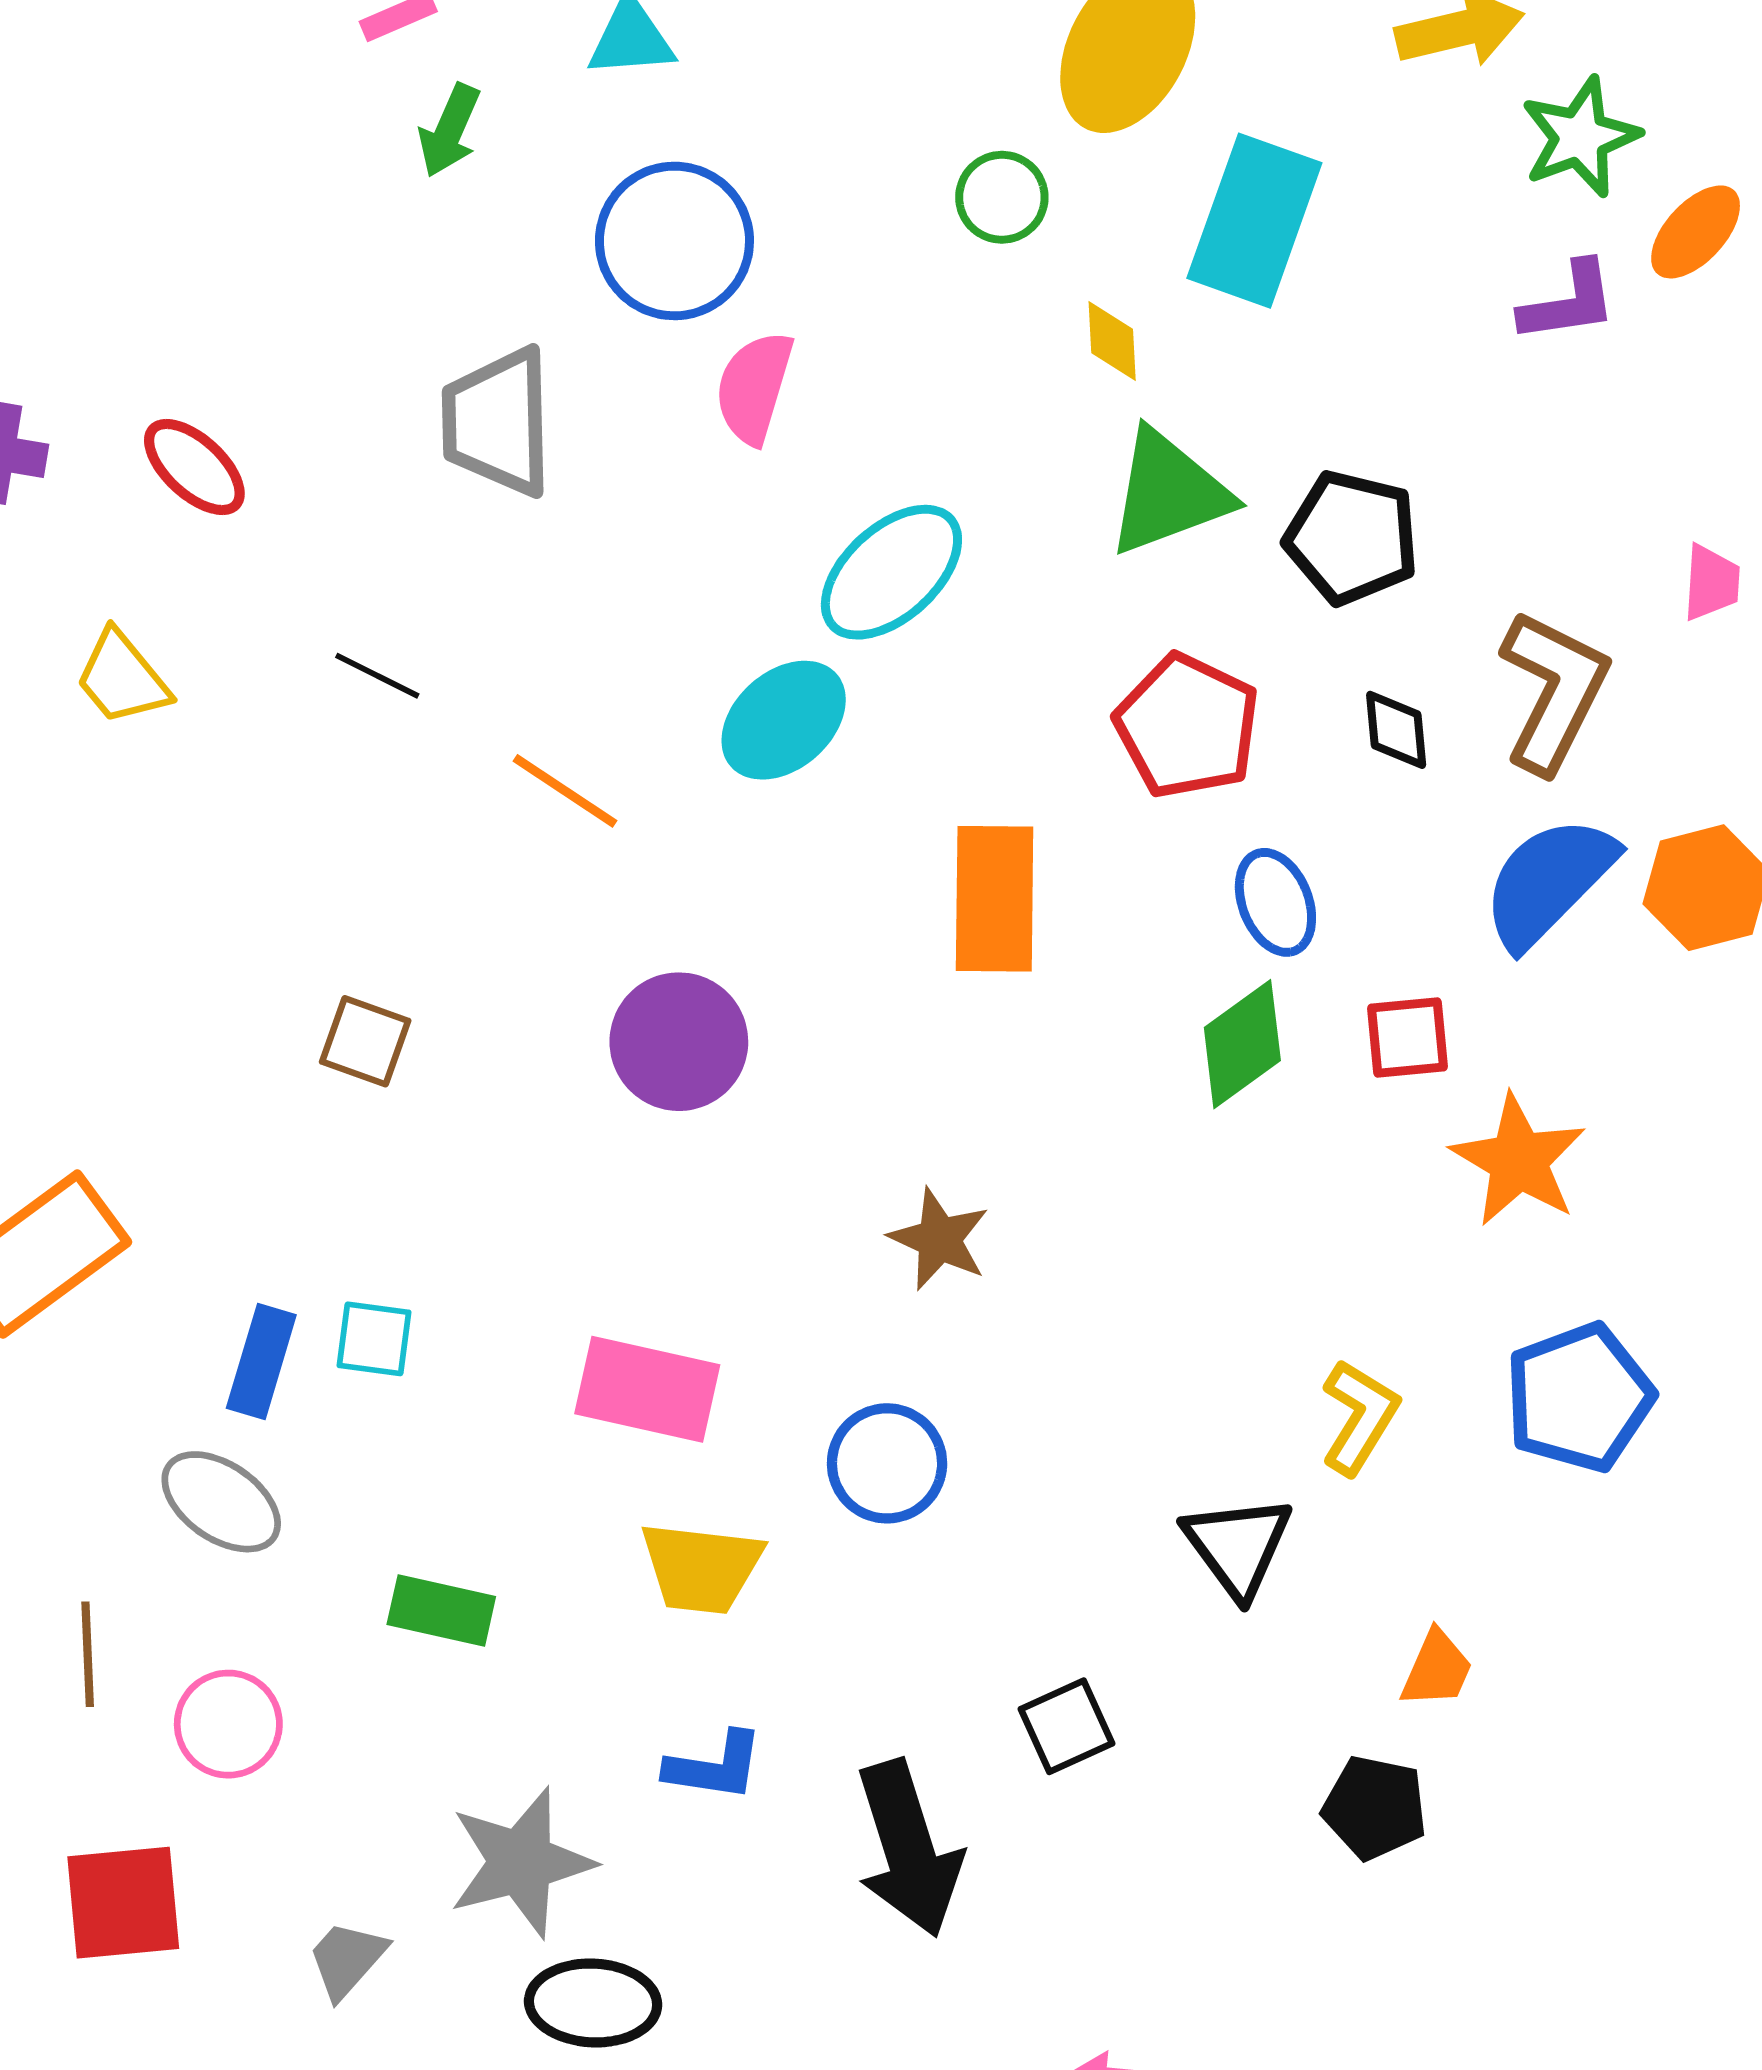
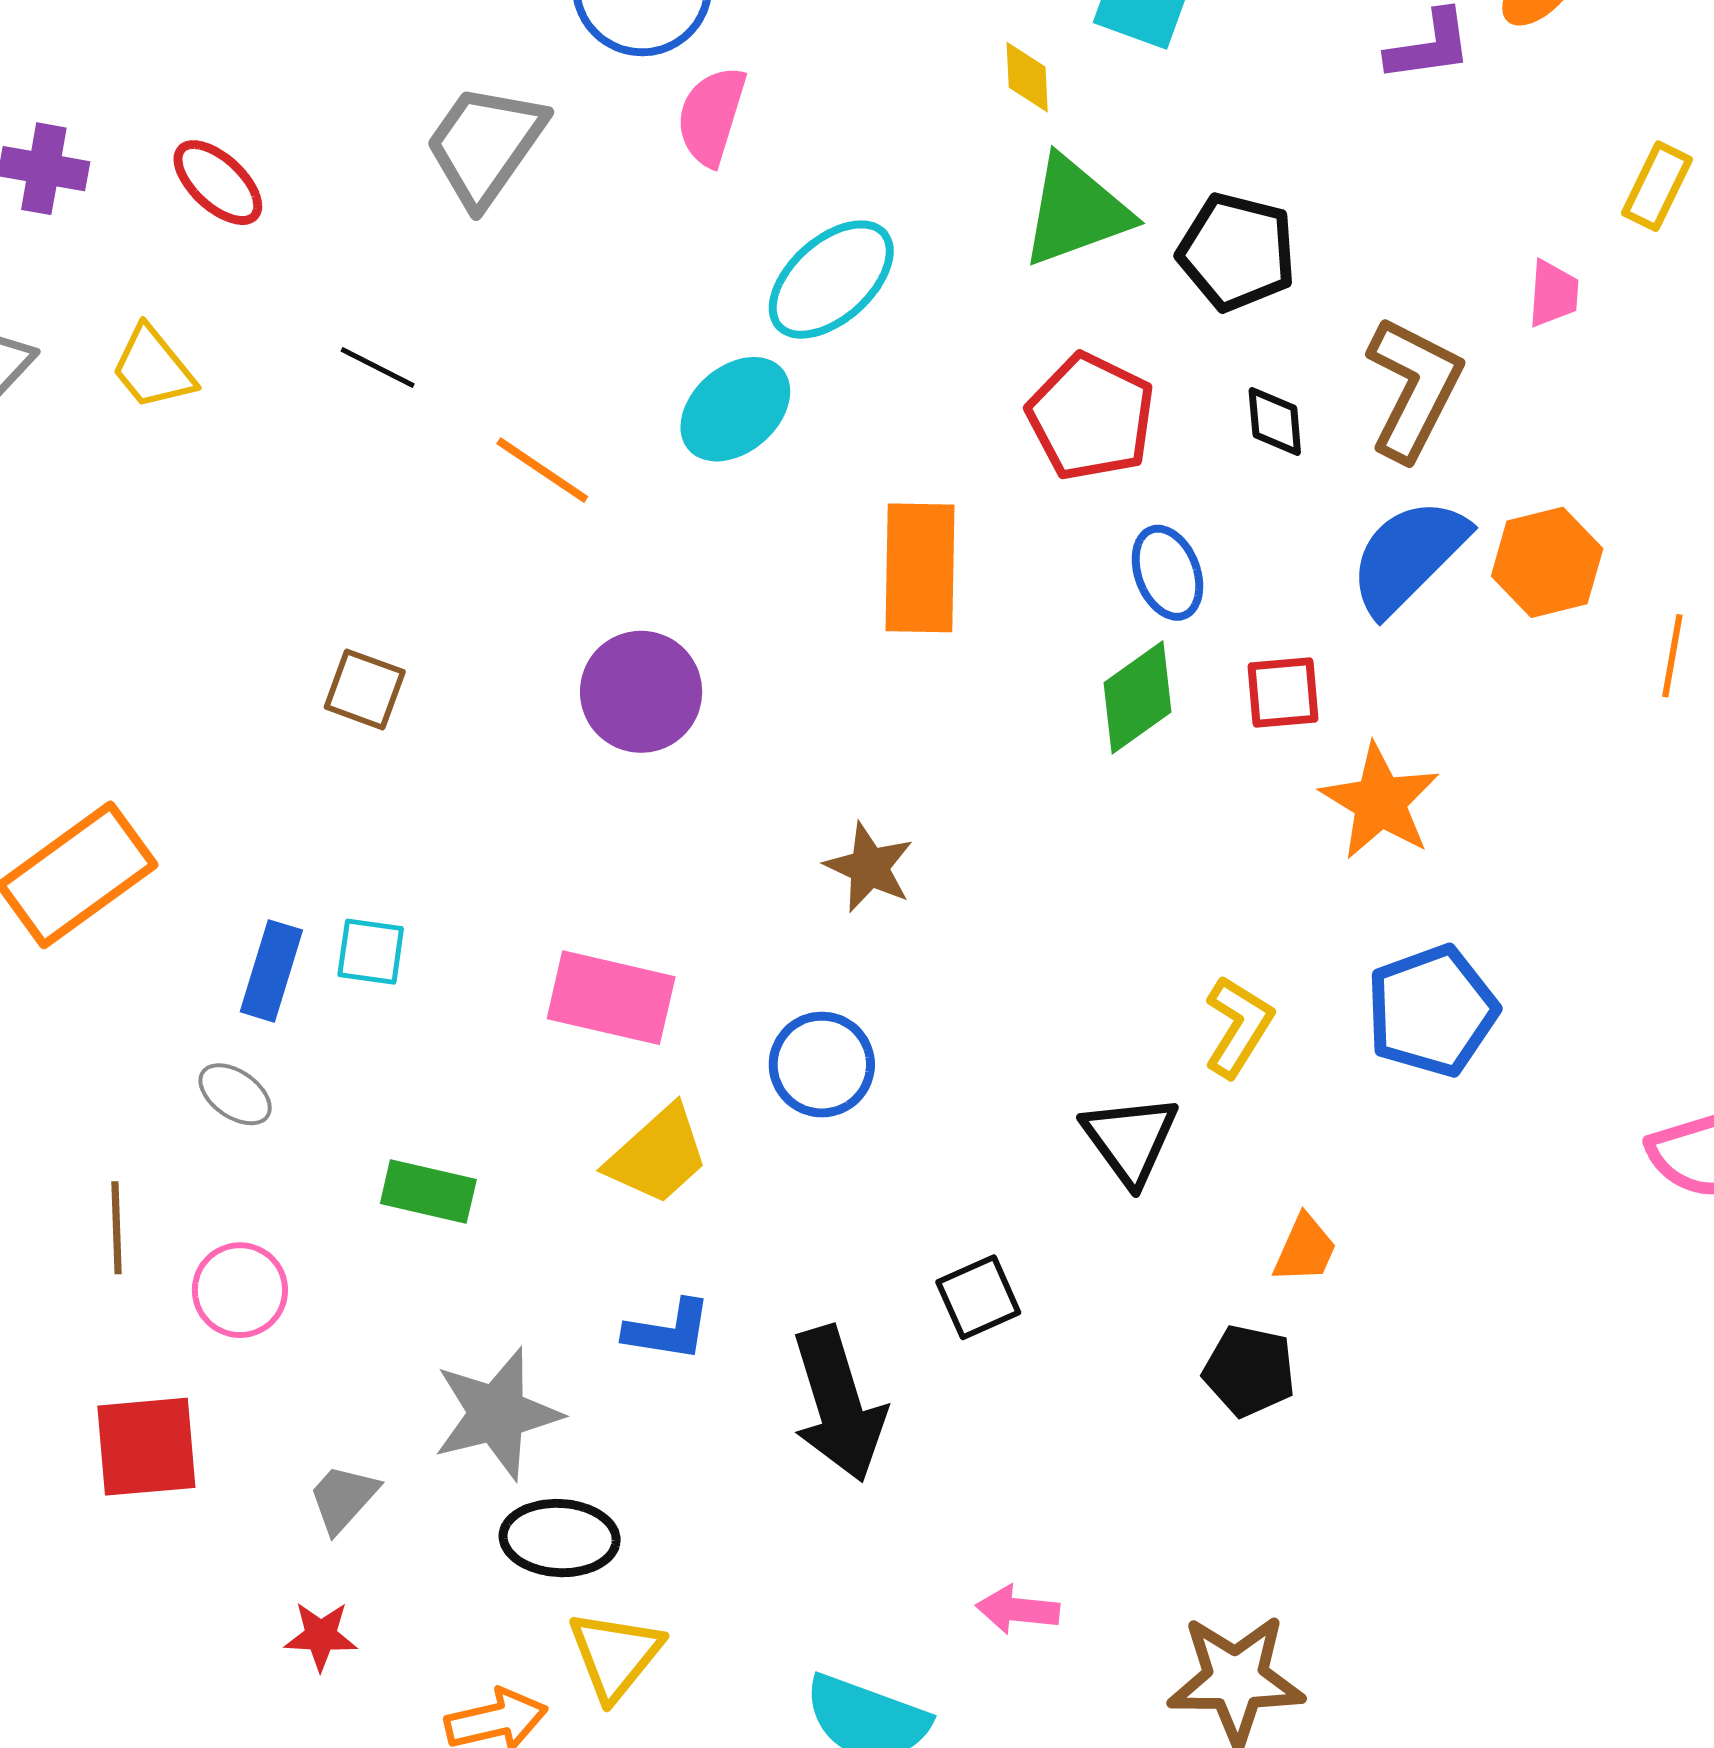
gray trapezoid: (498, 422) -> (485, 145), turned 36
gray ellipse: (221, 1502) -> (235, 1094), size x0.7
yellow trapezoid: (701, 1568) -> (658, 1155), turned -49

